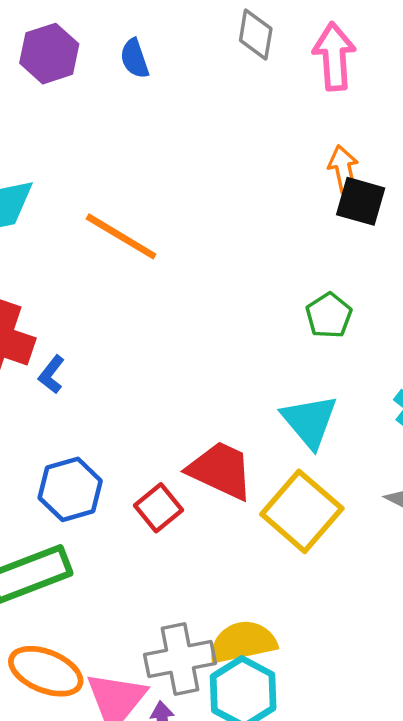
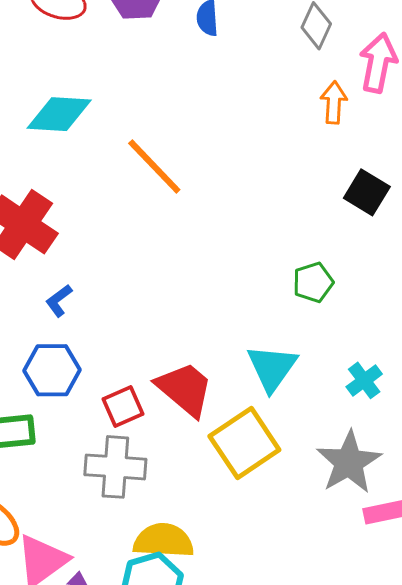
orange arrow: (343, 169) -> (334, 102), moved
blue L-shape: (51, 374) -> (59, 301), moved
gray cross: (180, 659) -> (115, 467), moved

